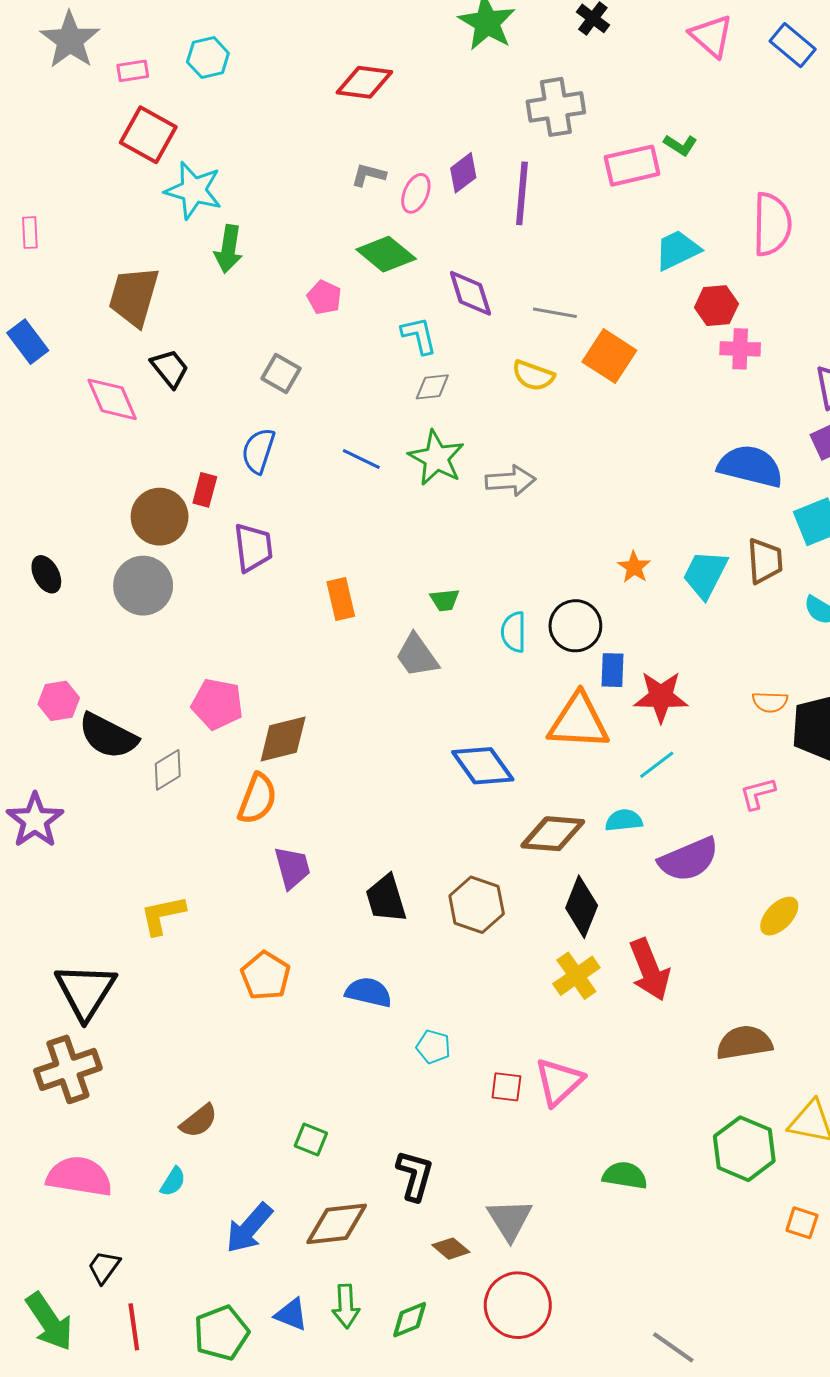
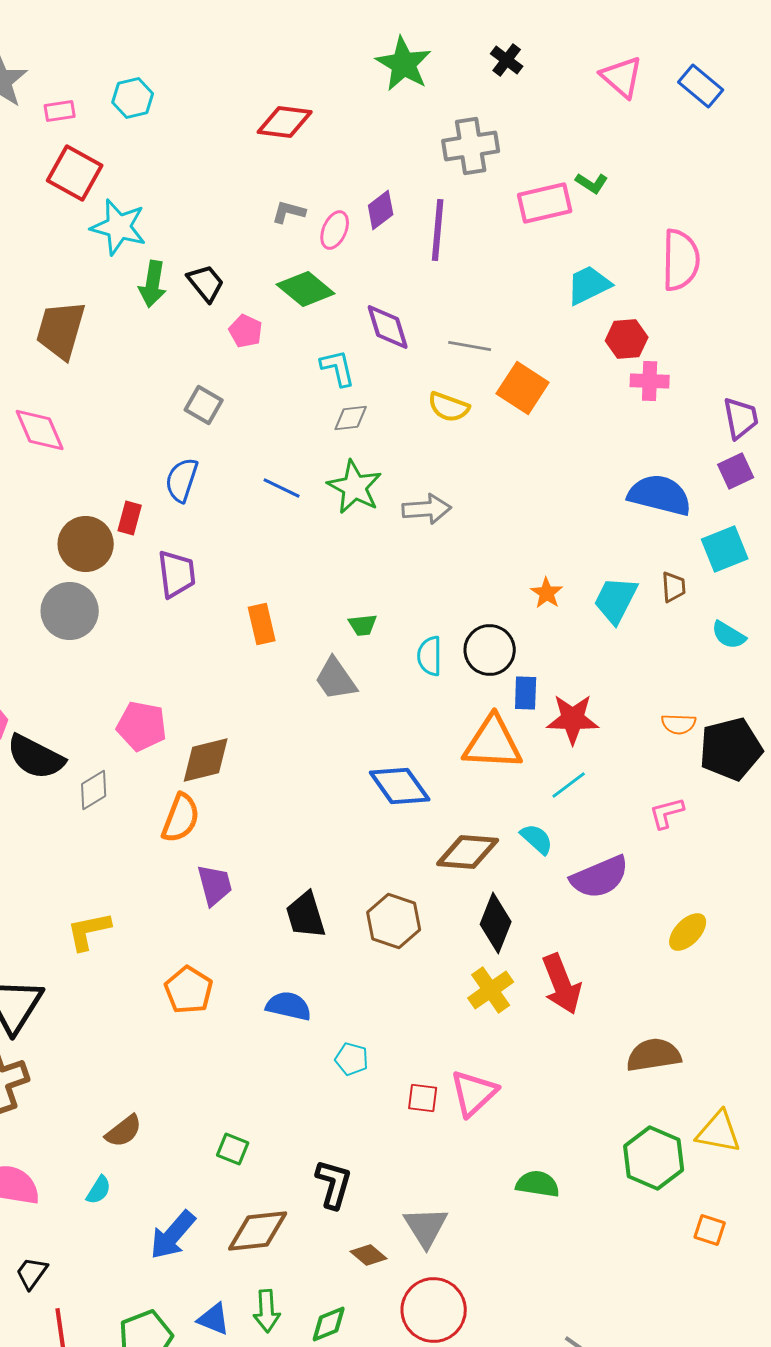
black trapezoid: (170, 368) -> (206, 283), moved
brown trapezoid: (765, 561) -> (674, 587), size x0.7
cyan semicircle: (624, 820) -> (537, 839), turned 48

